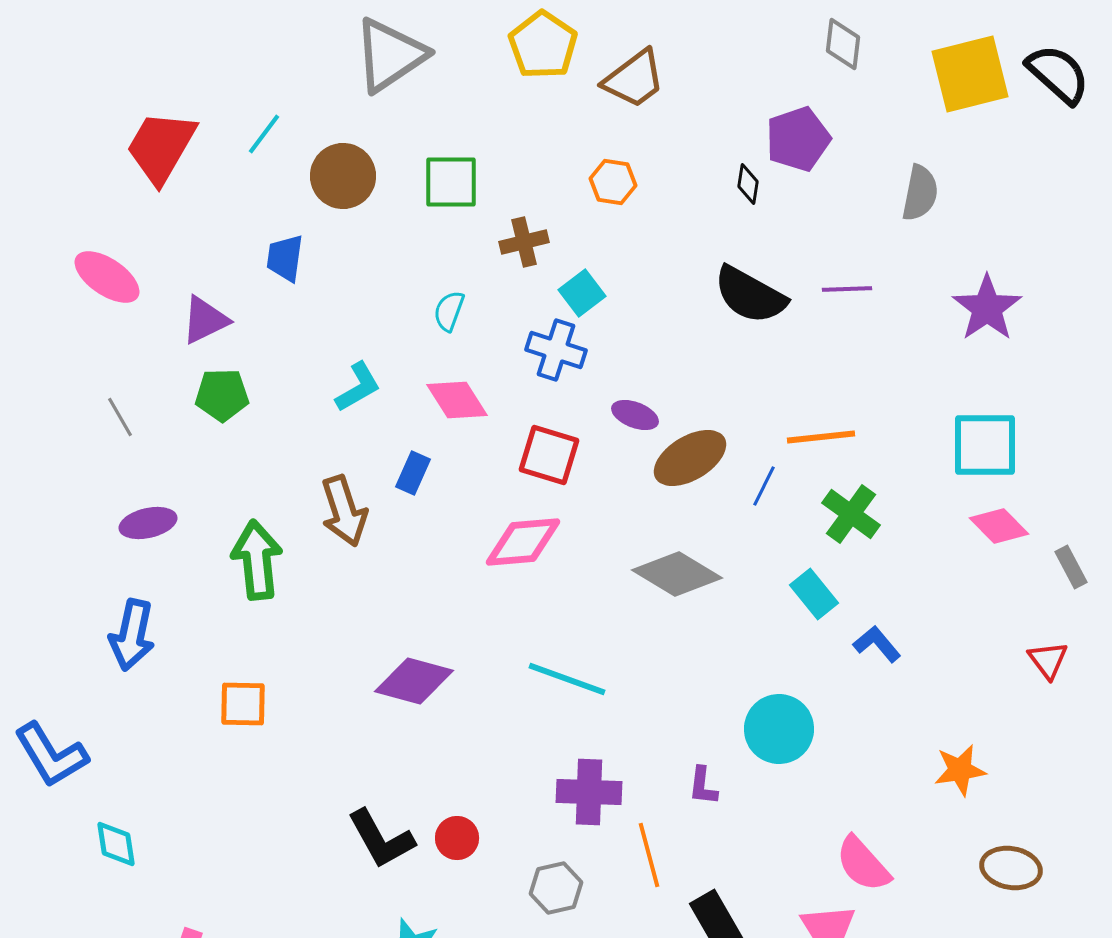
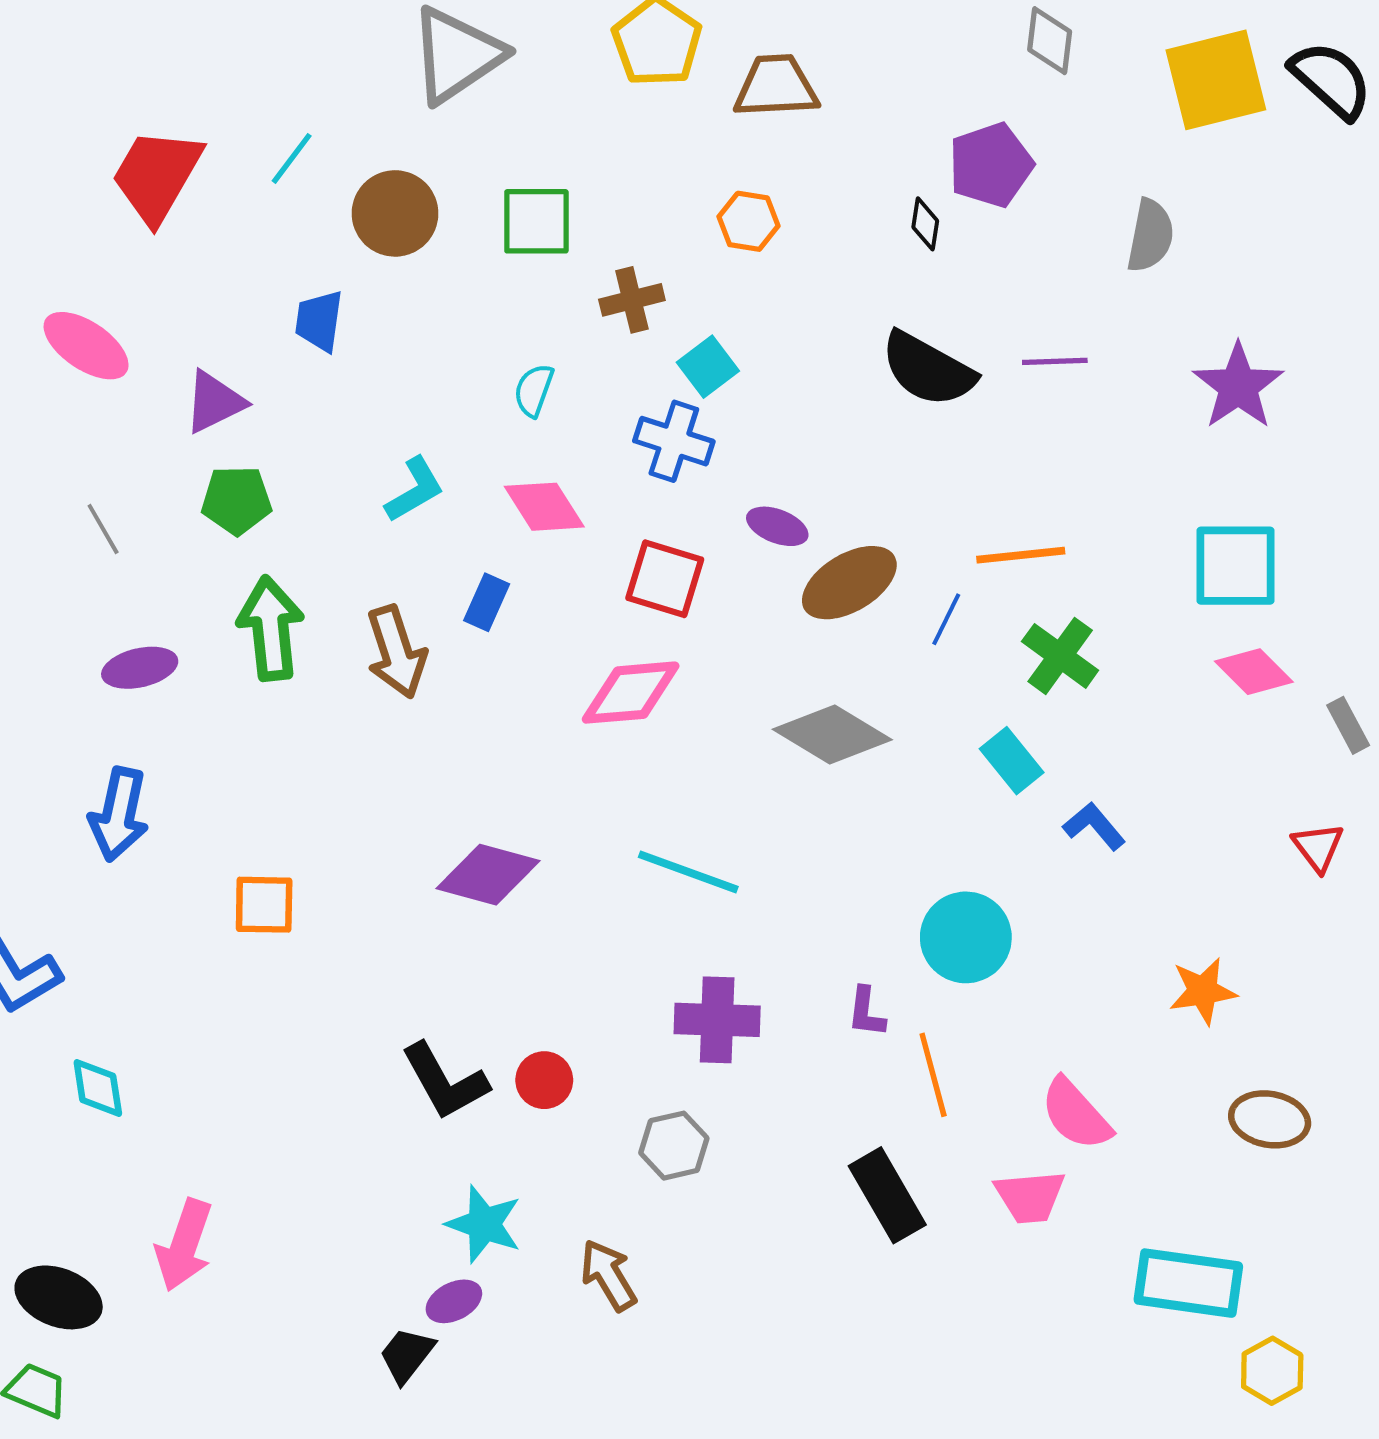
brown trapezoid: (634, 79) -> (776, 86), turned -146
green arrow: (257, 560) -> (271, 628), moved
orange line: (649, 855) -> (933, 1075), moved

